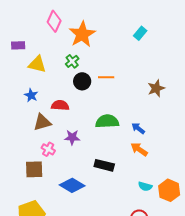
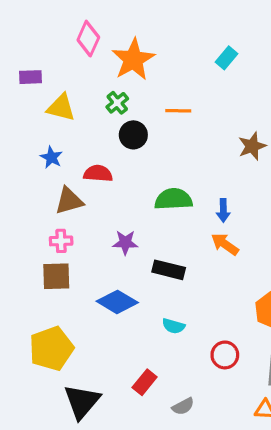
orange line: (106, 77) -> (178, 111), moved
blue arrow: (138, 128) -> (223, 210), turned -128
purple star: (72, 137) -> (125, 243), moved
pink cross: (48, 149) -> (61, 241), moved, turned -32
cyan semicircle: (145, 186) -> (173, 326), moved

